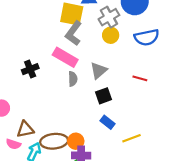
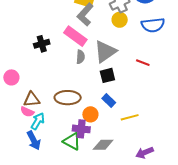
gray triangle: (99, 71) -> (105, 52), size x1.4
brown ellipse: (54, 141) -> (68, 98), moved
orange circle: (76, 141) -> (90, 114), moved
pink semicircle: (13, 144) -> (27, 112), moved

